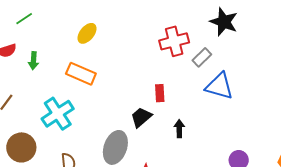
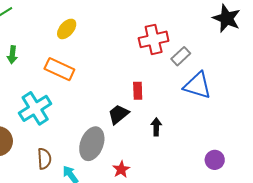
black star: (224, 22) -> (227, 18), moved

